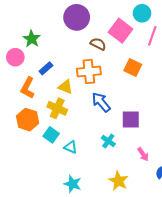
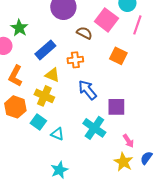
blue rectangle: (46, 68) -> (45, 50), moved, size x1.5
orange cross: (89, 72) -> (75, 60), size x0.7
cyan cross: (108, 141) -> (94, 128), size x1.6
yellow star: (119, 181) -> (123, 162), moved
cyan star: (73, 184) -> (59, 170), turned 30

